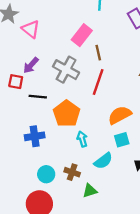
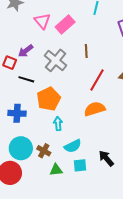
pink triangle: (31, 29) -> (42, 21), moved
pink rectangle: (82, 35) -> (65, 25), moved
red line: (98, 82) -> (97, 80), moved
cyan square: (122, 140) -> (80, 165), moved
cyan circle: (46, 174) -> (21, 148), size x1.5

